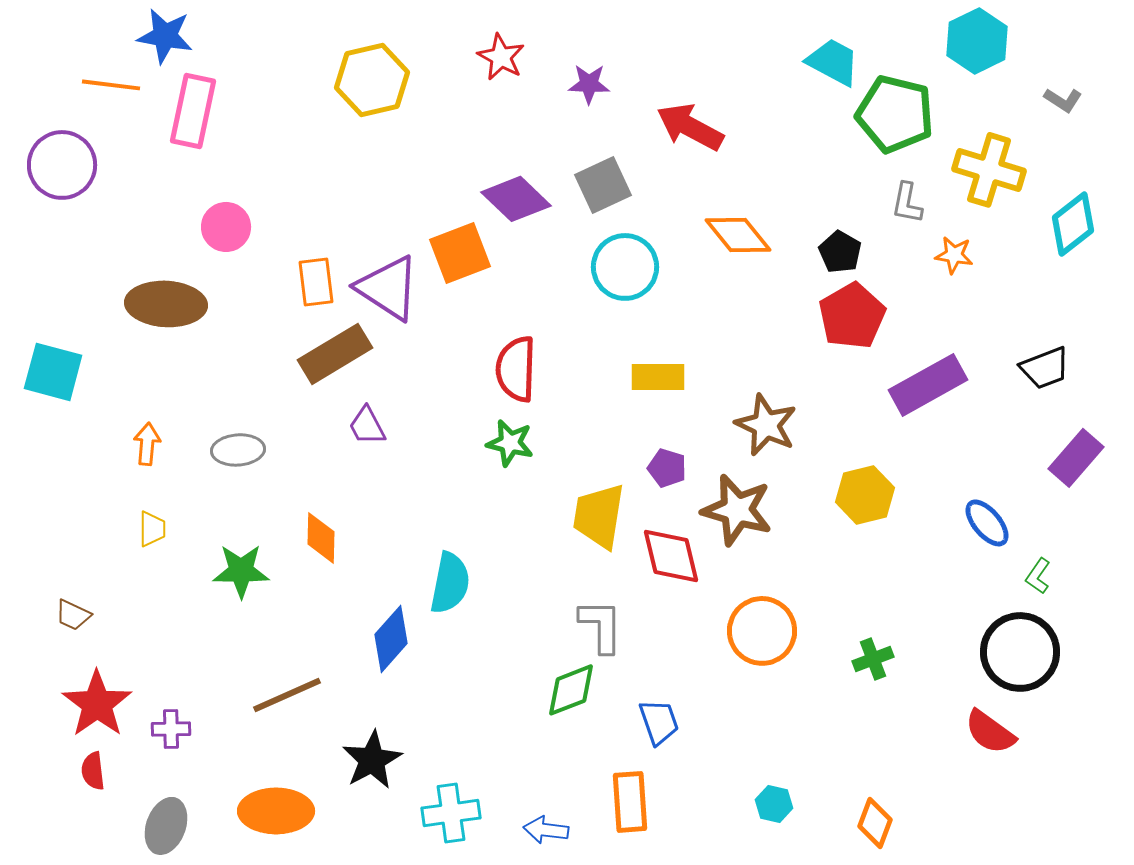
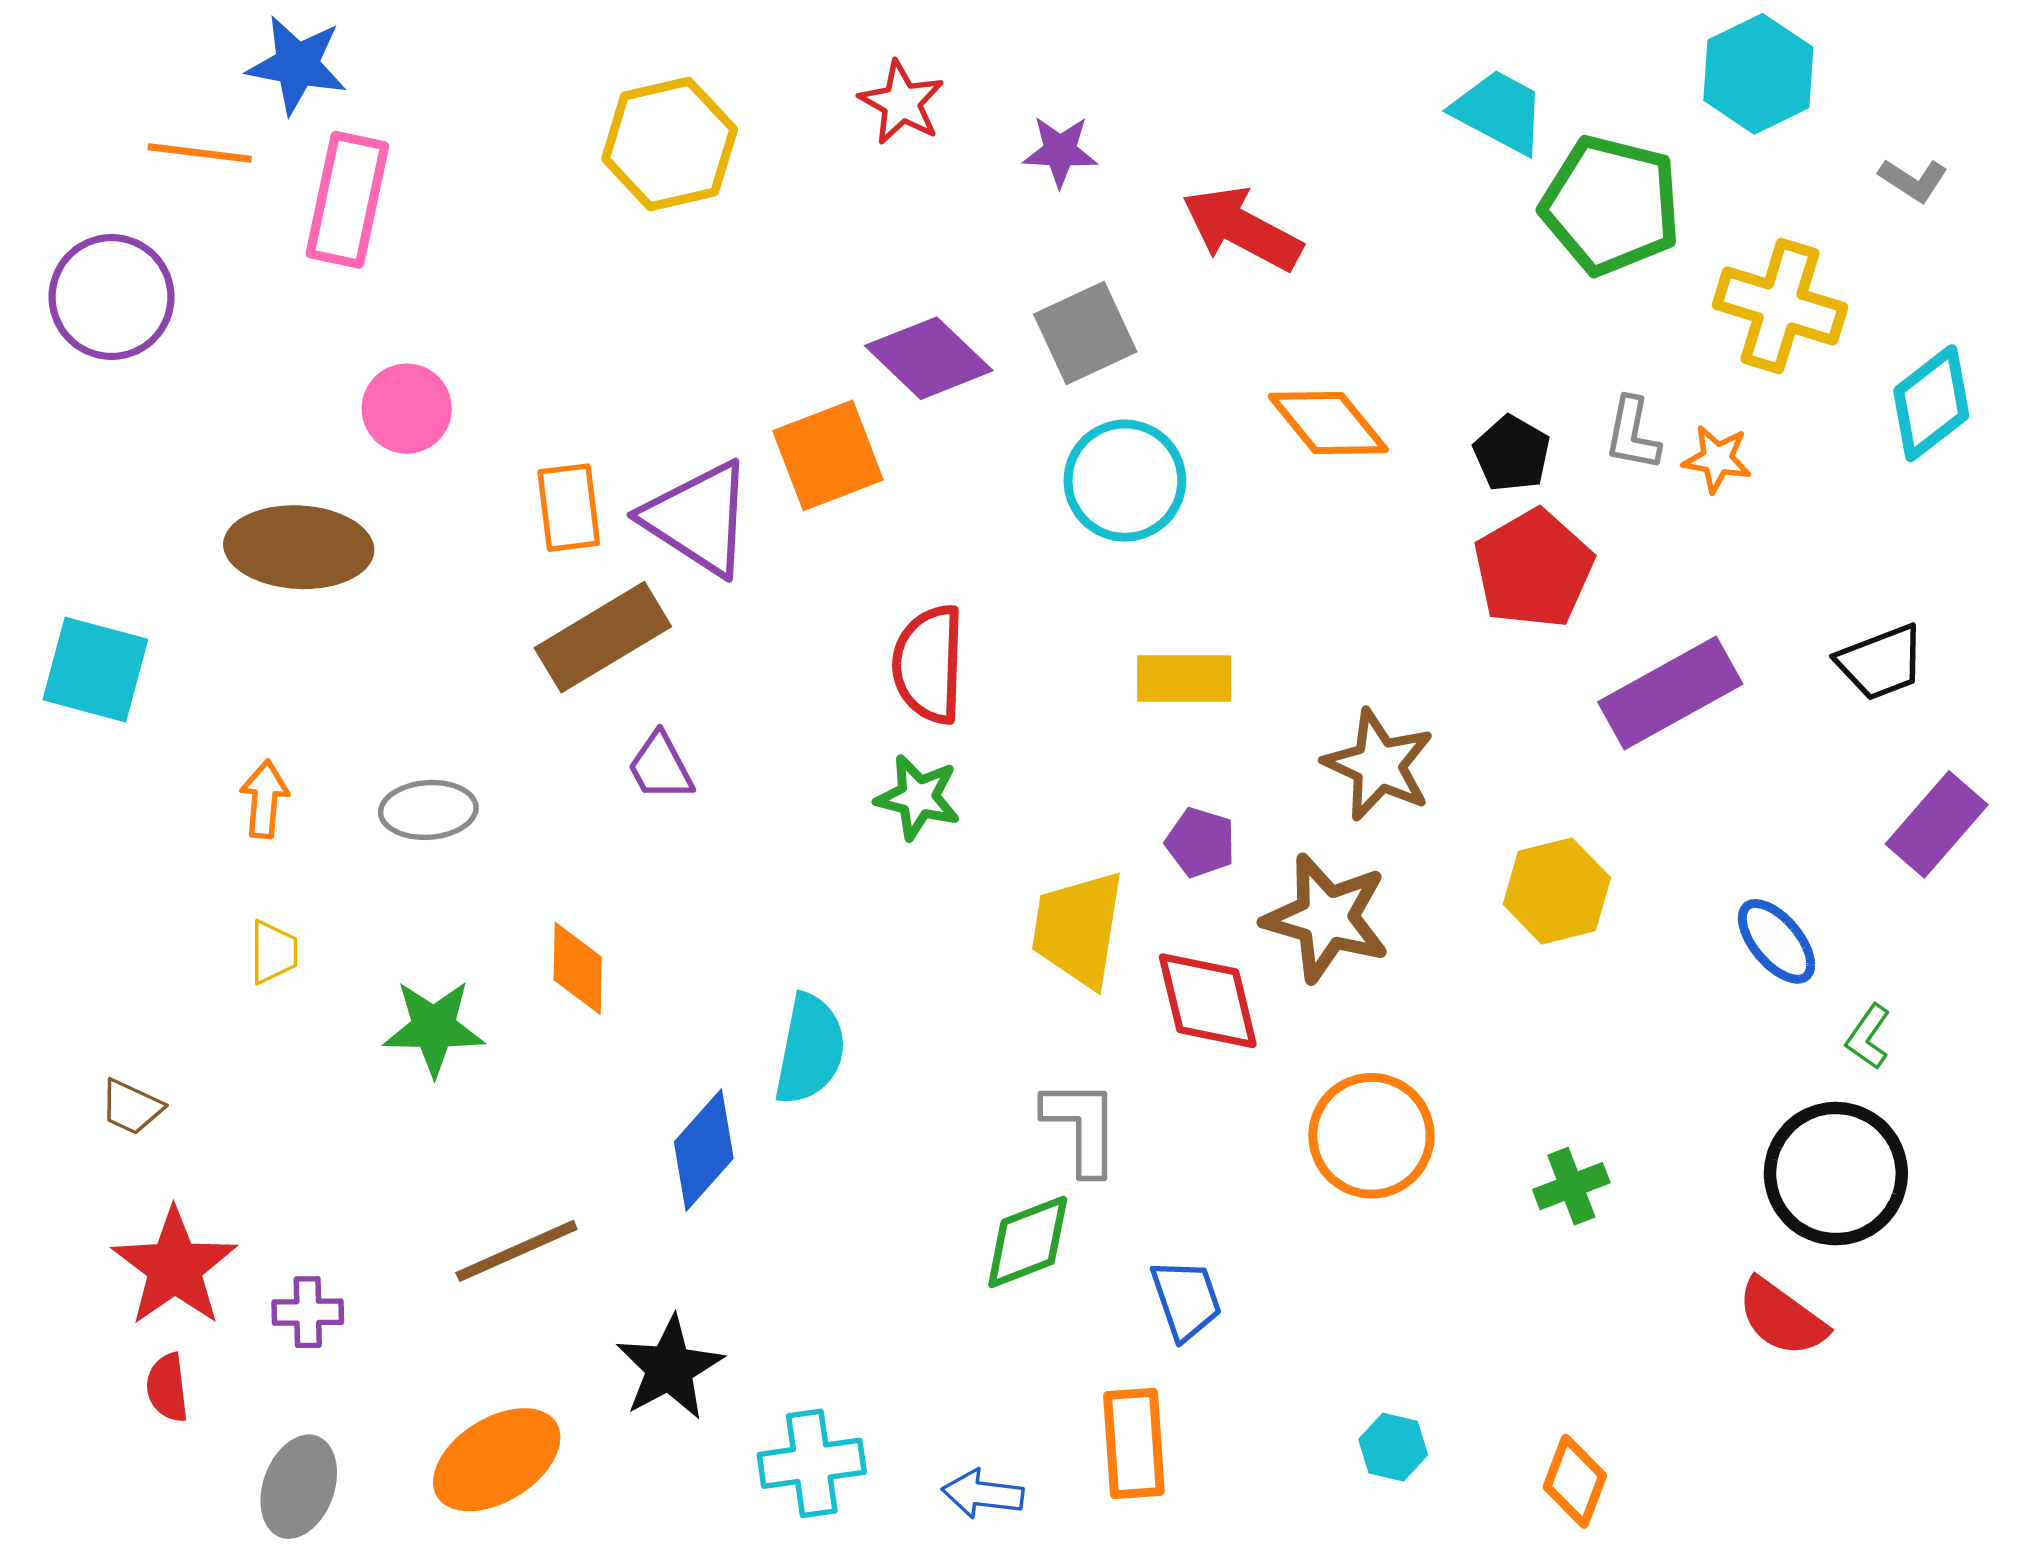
gray L-shape: (907, 203) -> (1632, 434), moved
orange ellipse: (276, 811) -> (497, 1460), turned -32

